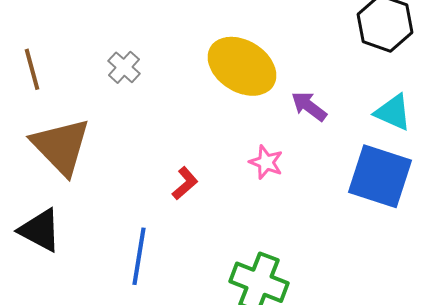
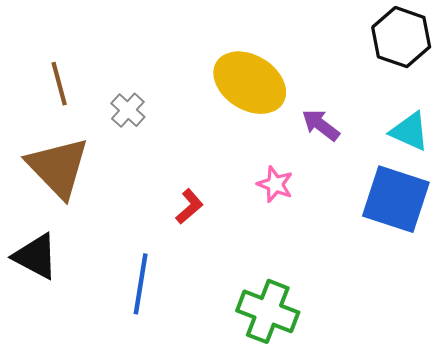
gray cross: (124, 67) -> (128, 110), moved
brown line: (32, 69) -> (59, 84), moved

